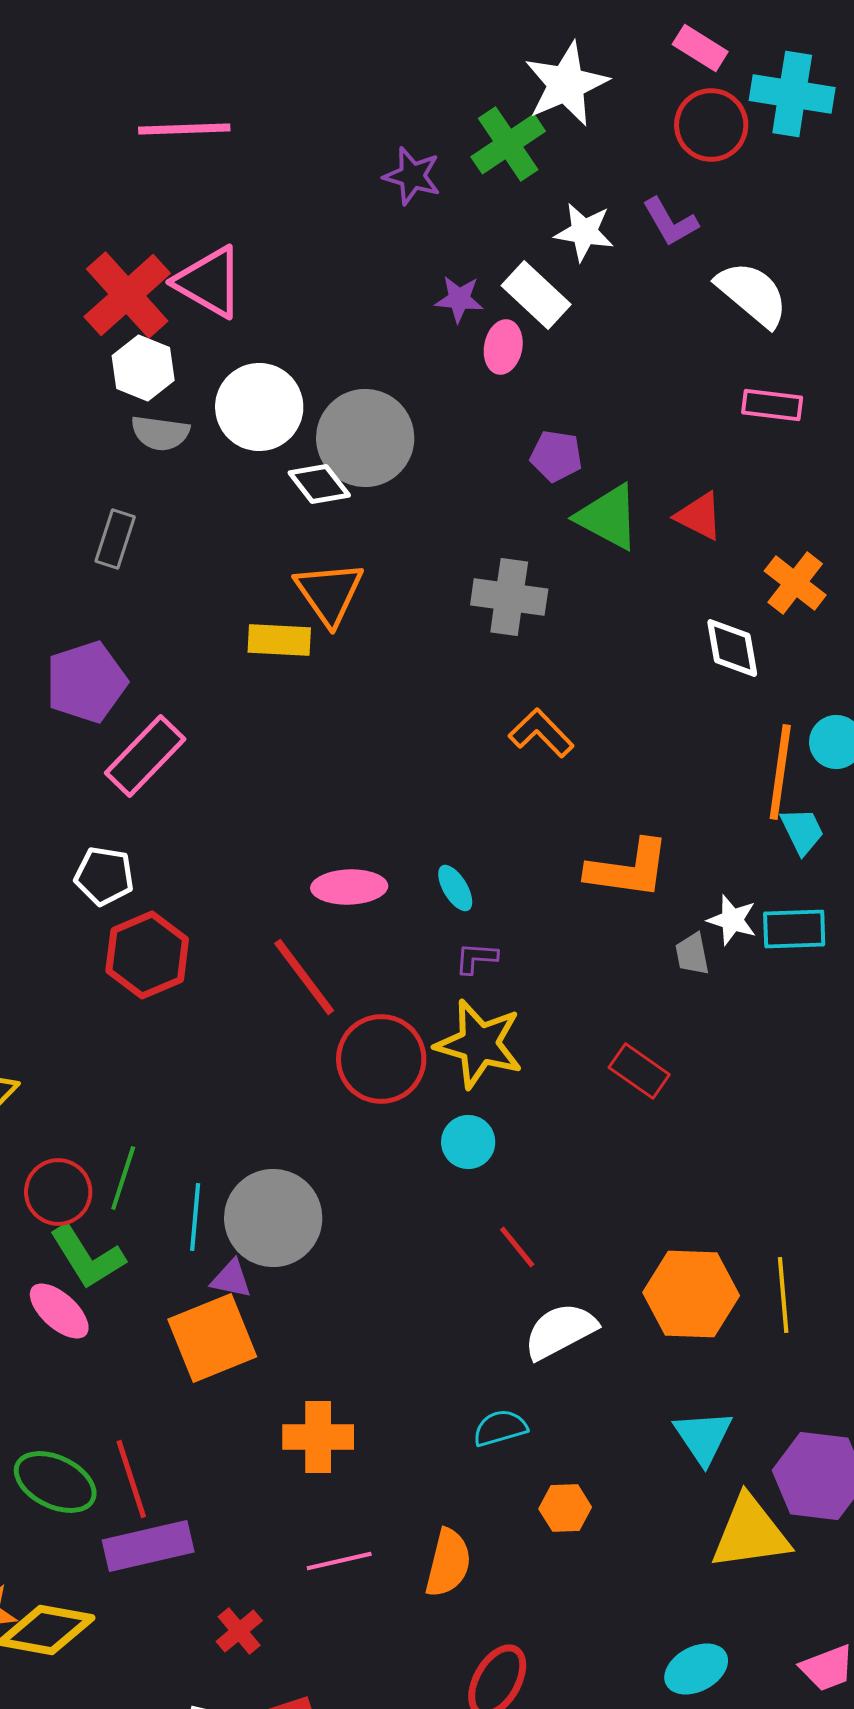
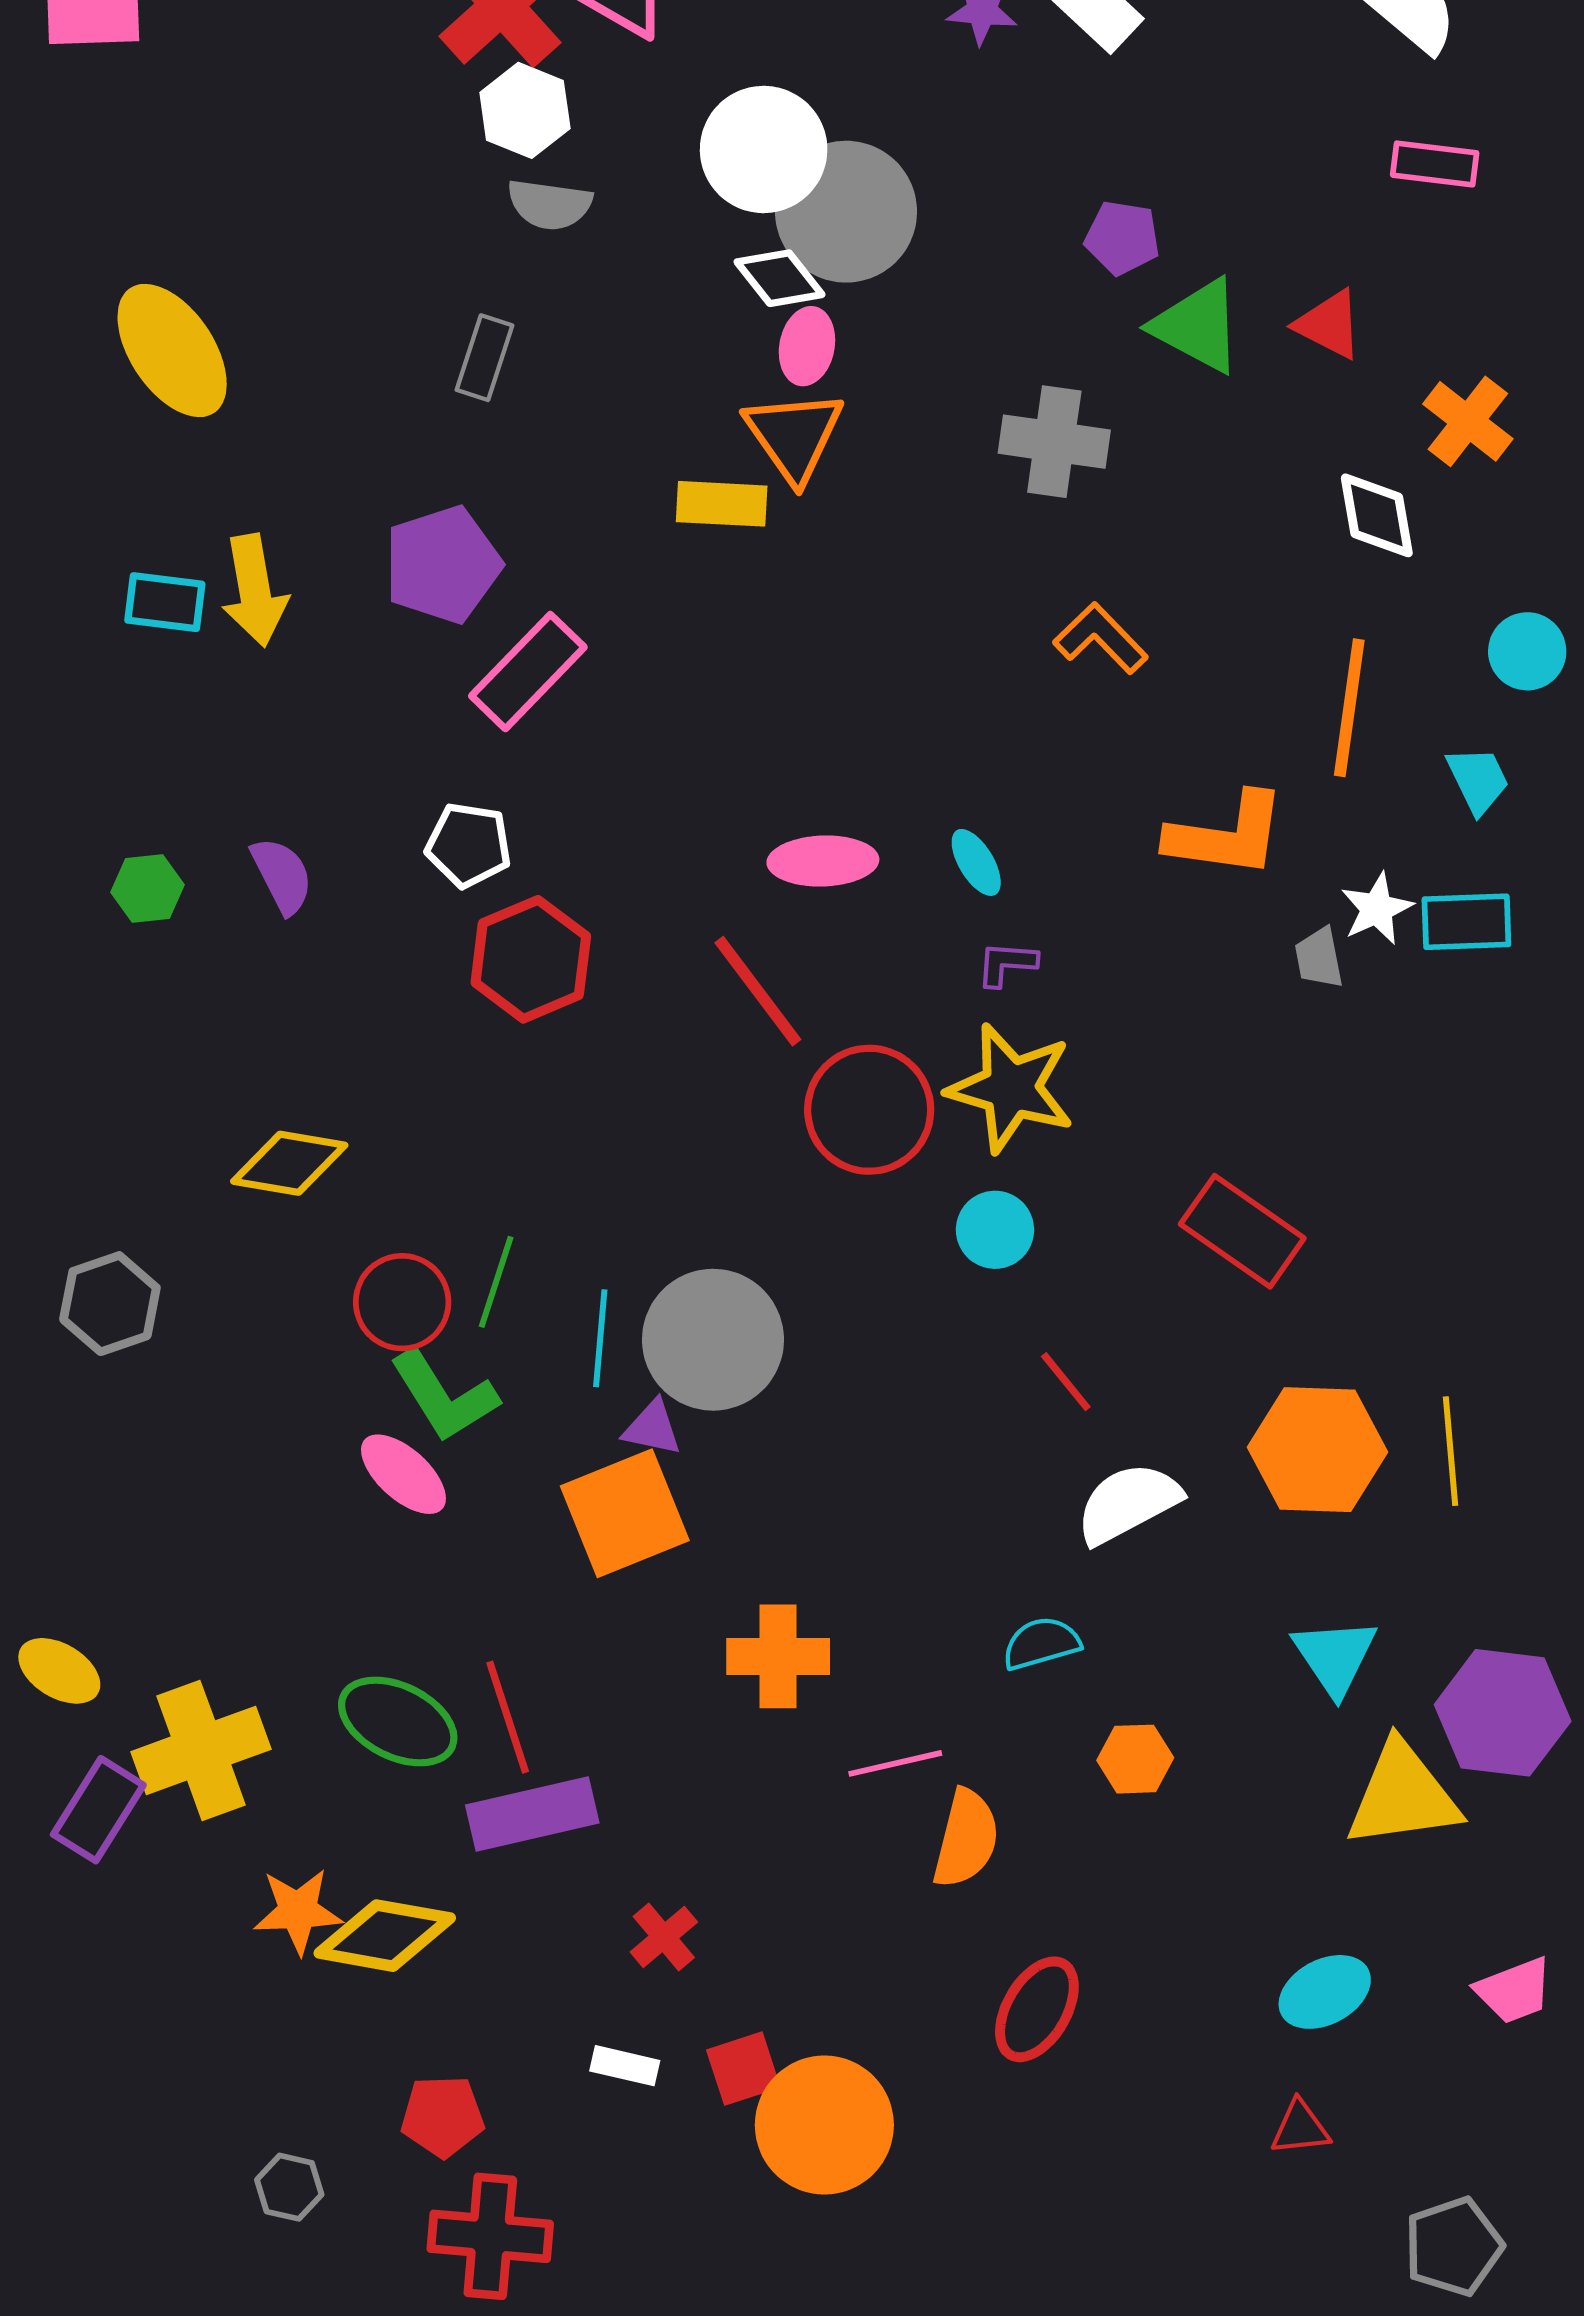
pink ellipse: (503, 347) -> (807, 346), moved
white circle: (259, 407) -> (764, 149), moved
orange line: (780, 772) -> (1349, 708), moved
white star: (732, 920) -> (1377, 909), turned 30
red rectangle: (639, 1071) -> (1242, 1231), moved, size x1.4
pink line: (339, 1561) -> (895, 1763), moved

